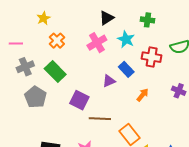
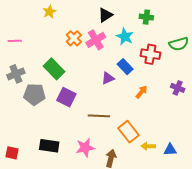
yellow star: (44, 18) -> (49, 12), moved
orange cross: (57, 41) -> (74, 38), moved
gray cross: (25, 67) -> (16, 74), moved
gray pentagon: (35, 97) -> (34, 94), turned -30
purple square: (79, 100) -> (66, 97), moved

